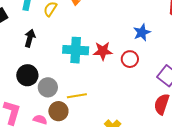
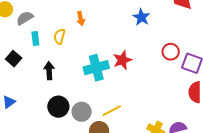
blue star: (142, 33) -> (141, 17), moved
red circle: (130, 59) -> (171, 52), moved

